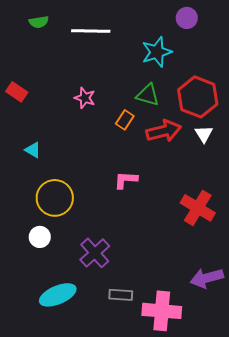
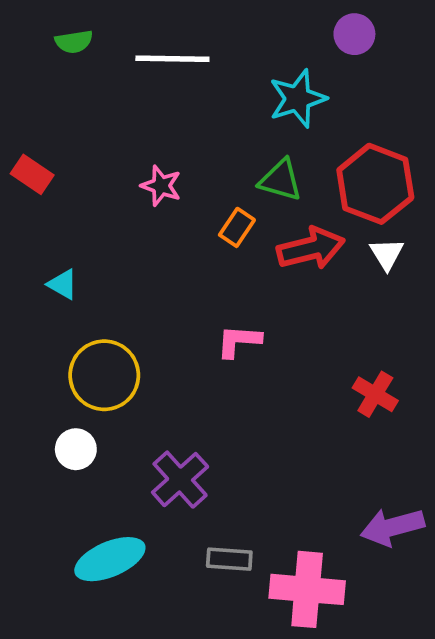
red cross: (198, 208) -> (375, 394), size x0.7

